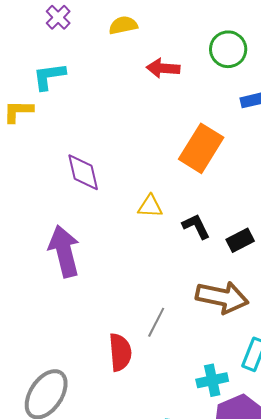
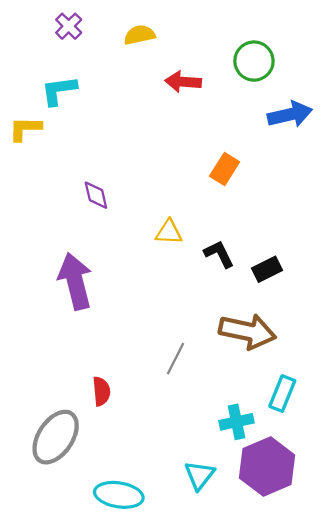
orange rectangle: (201, 148) -> (225, 169), size x0.6
purple diamond: (83, 172) -> (96, 195), size x0.7
red semicircle: (120, 352) -> (101, 391), moved, size x0.7

